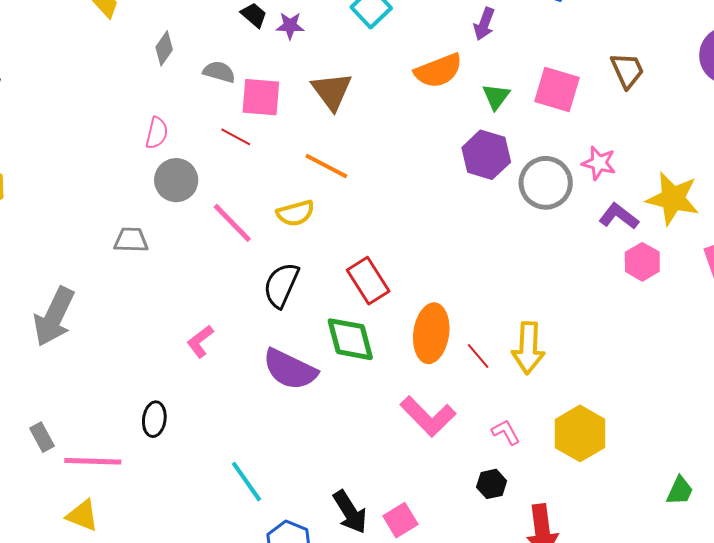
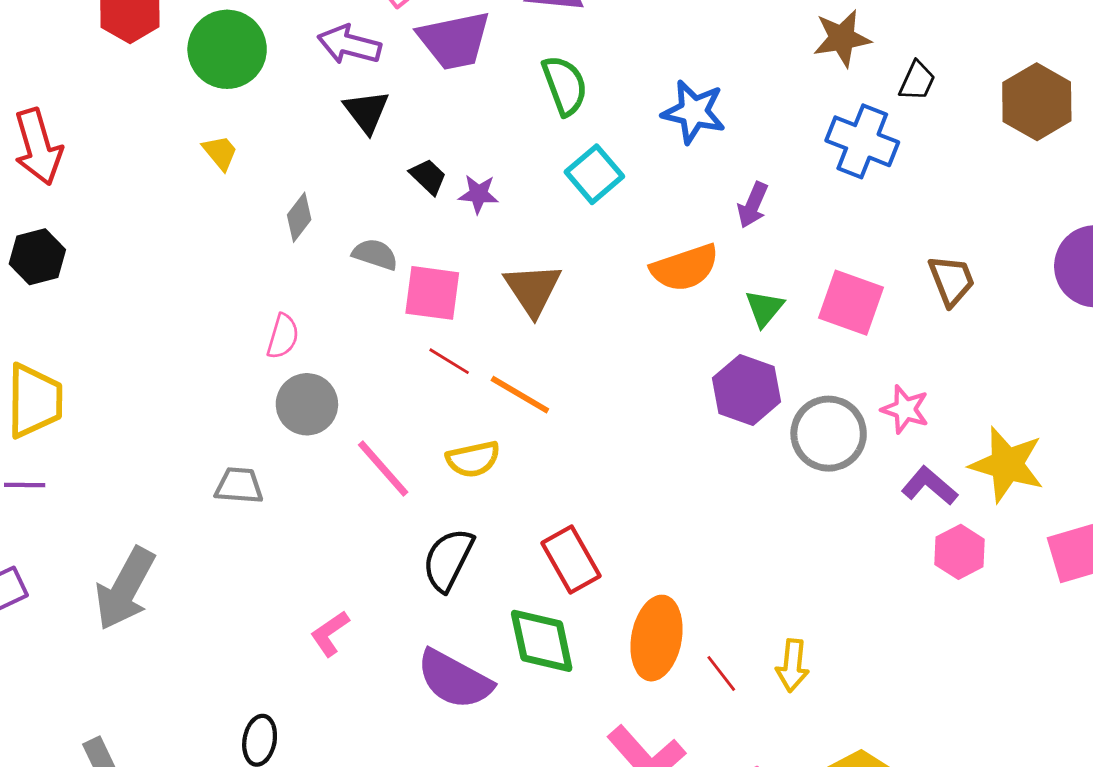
red line: (236, 137) -> (449, 361), moved
yellow arrow: (528, 348) -> (792, 666), size x0.7

